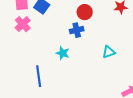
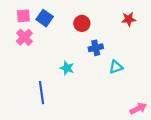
red circle: (85, 12) -> (82, 23), moved
blue cross: (77, 30) -> (96, 48), moved

